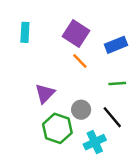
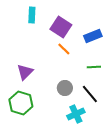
cyan rectangle: (25, 32) -> (32, 15), moved
purple triangle: (45, 93) -> (25, 72), moved
green hexagon: (57, 128) -> (21, 103), moved

